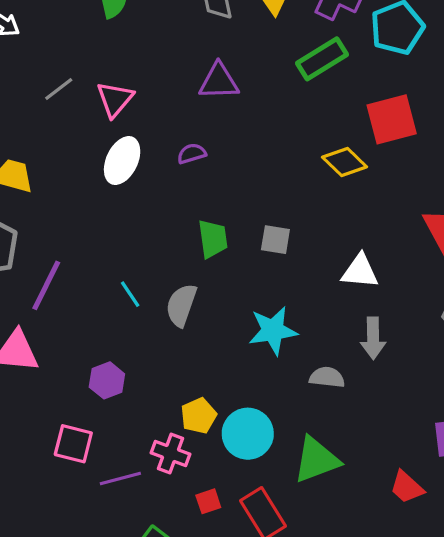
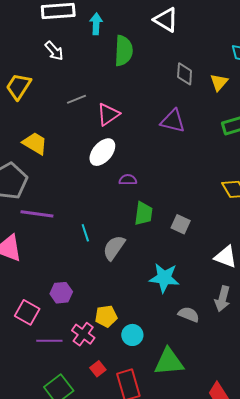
purple semicircle: (192, 154) -> (128, 180), moved
purple line: (46, 285) -> (37, 214), turned 56
purple hexagon: (107, 380) -> (61, 293), moved
cyan circle: (248, 434) -> (132, 335), size x0.7
red square: (208, 501) -> (98, 369), turned -35

